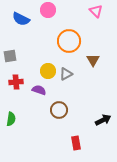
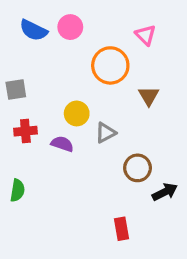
pink circle: (48, 10) -> (70, 27), moved
pink triangle: (96, 11) -> (146, 35), moved
gray triangle: (66, 74) -> (106, 133), moved
brown circle: (59, 110) -> (138, 168), moved

